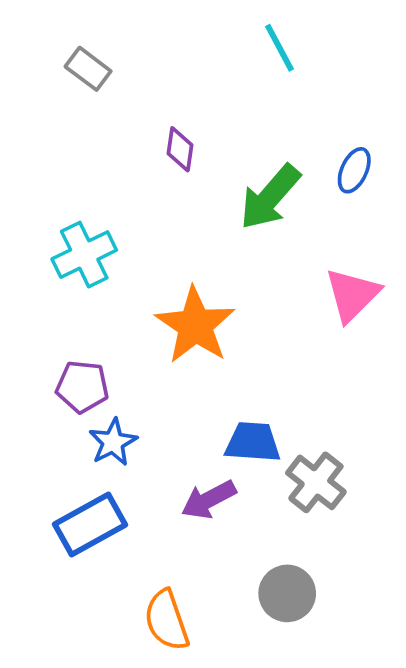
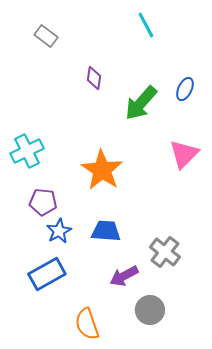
cyan cross: (84, 255) -> (27, 151), moved
blue trapezoid: (253, 442) -> (106, 231), moved
purple arrow: (209, 500) -> (124, 276), moved

